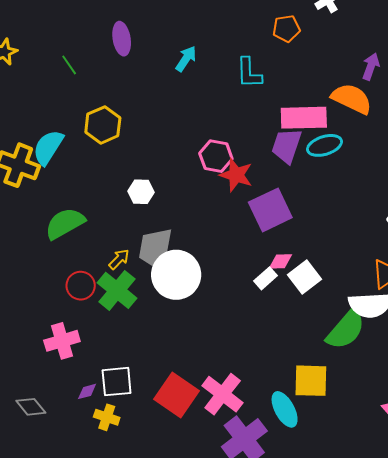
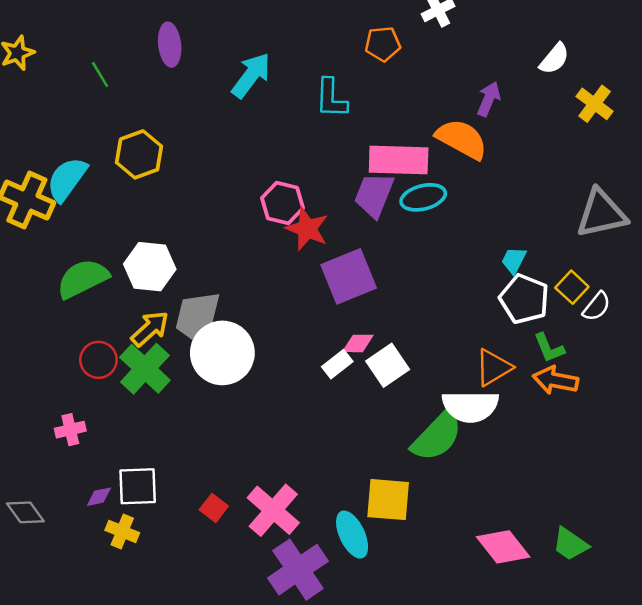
cyan arrow: (186, 59) -> (251, 75), size x1.4
white hexagon: (141, 192) -> (150, 267), moved, size x1.5
yellow arrow: (119, 259) -> (150, 329), size x1.4
pink cross: (62, 341) -> (70, 430), size x0.7
red square: (176, 395) -> (214, 508), size x0.5

